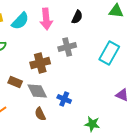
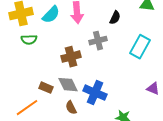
black semicircle: (77, 17) -> (115, 18), moved
brown rectangle: (15, 82) -> (46, 88), moved
blue cross: (64, 99) -> (95, 93), size x1.6

